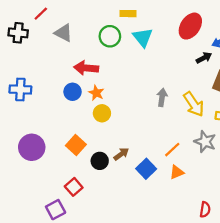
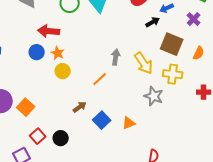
orange square: (76, 145) -> (26, 107), moved
orange line: (172, 150) -> (100, 79), moved
black circle: (100, 161) -> (61, 138), moved

